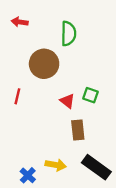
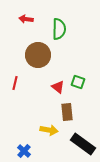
red arrow: (20, 22) -> (26, 19), moved
yellow arrow: (56, 165) -> (49, 130), moved

